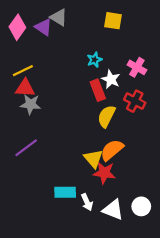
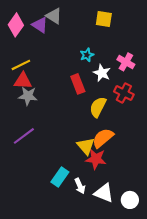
red rectangle: (98, 90) -> (78, 84), moved
cyan rectangle: (65, 192) -> (60, 177), turned -54
white circle: (141, 206) -> (130, 200), moved

